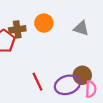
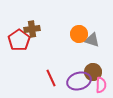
orange circle: (44, 23) -> (79, 34), moved
gray triangle: (81, 28) -> (92, 40), moved

